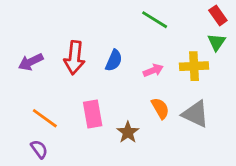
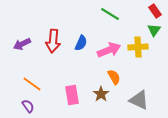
pink arrow: (153, 70) -> (109, 50), size x1.6
pink rectangle: (93, 114) -> (72, 95), moved
gray triangle: (195, 114) -> (139, 100), moved
brown star: (128, 132) -> (101, 94), moved

